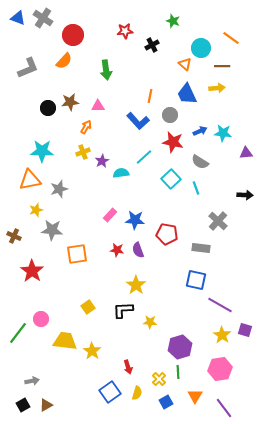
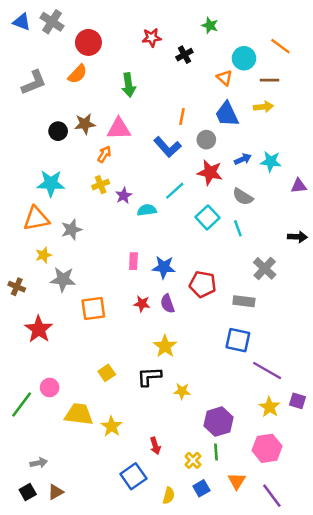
pink triangle: (98, 106) -> (119, 129), size x1.5
pink rectangle: (110, 215) -> (133, 261), turned -40
yellow semicircle: (137, 393) -> (169, 496), moved

